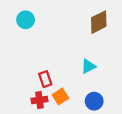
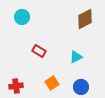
red rectangle: (45, 79) -> (39, 51), moved, turned -40
red cross: (39, 100) -> (16, 86), moved

